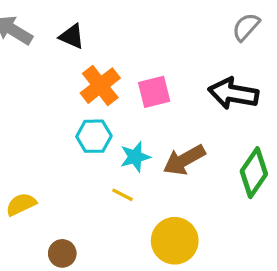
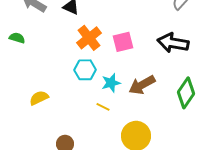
yellow semicircle: (21, 204) -> (39, 98), moved

